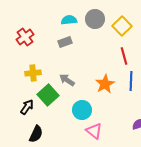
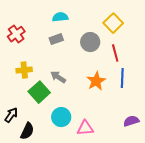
gray circle: (95, 19) -> (90, 42), moved
black arrow: (27, 107) -> (11, 115), moved
cyan circle: (82, 110) -> (61, 117), moved
pink triangle: (94, 131) -> (85, 128), turned -42

